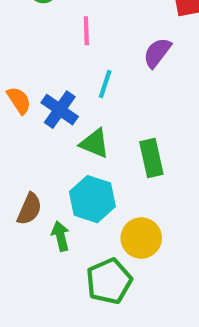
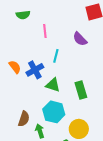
purple semicircle: (157, 53) -> (80, 39), turned -77
blue cross: (60, 110) -> (35, 70), turned 30

